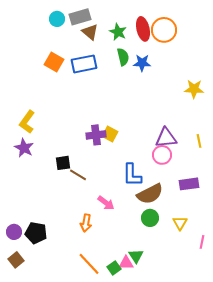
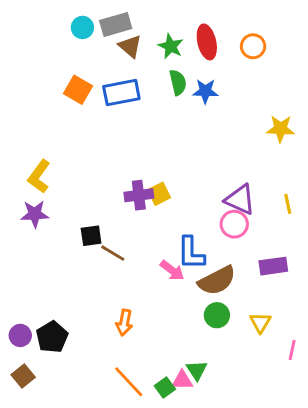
orange circle: (164, 30) -> (253, 46), moved, size x0.7
yellow square: (110, 134) -> (159, 194), turned 35
purple triangle: (166, 138) -> (240, 200), turned 30
purple star: (24, 148) -> (35, 214), turned -30
pink arrow: (106, 203) -> (172, 270), moved
black pentagon: (36, 233) -> (52, 337), turned 30

